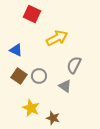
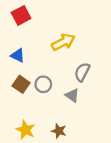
red square: (32, 14) -> (21, 15), moved, turned 36
yellow star: (31, 108) -> (25, 130), moved

